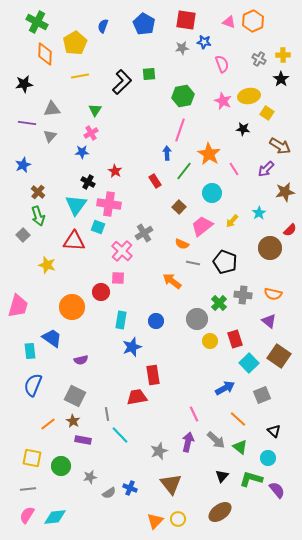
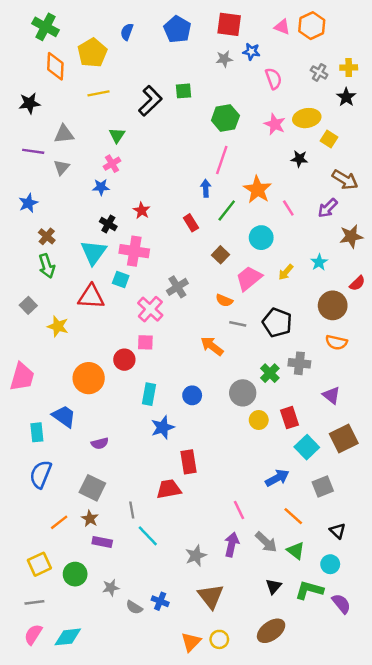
gray square: (23, 235) -> (28, 305), moved
orange semicircle: (273, 294) -> (336, 342), moved
brown square: (279, 356) -> (344, 438), turned 30
yellow square: (32, 458) -> (39, 564), turned -36
gray semicircle: (109, 493) -> (134, 607), turned 64

